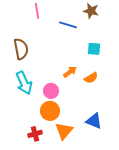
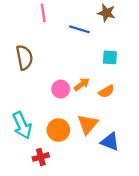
cyan arrow: (24, 83) -> (22, 125), moved
pink circle: (51, 91) -> (61, 89), moved
orange triangle: (64, 131) -> (88, 124), moved

